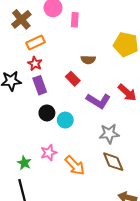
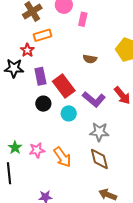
red star: (35, 64) -> (27, 50), moved
red rectangle: (73, 79) -> (64, 86), moved, size x1.6
cyan circle: (65, 120) -> (69, 113), moved
pink star: (49, 153) -> (37, 150), moved

